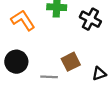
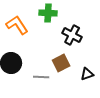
black cross: (90, 19) -> (72, 35), moved

